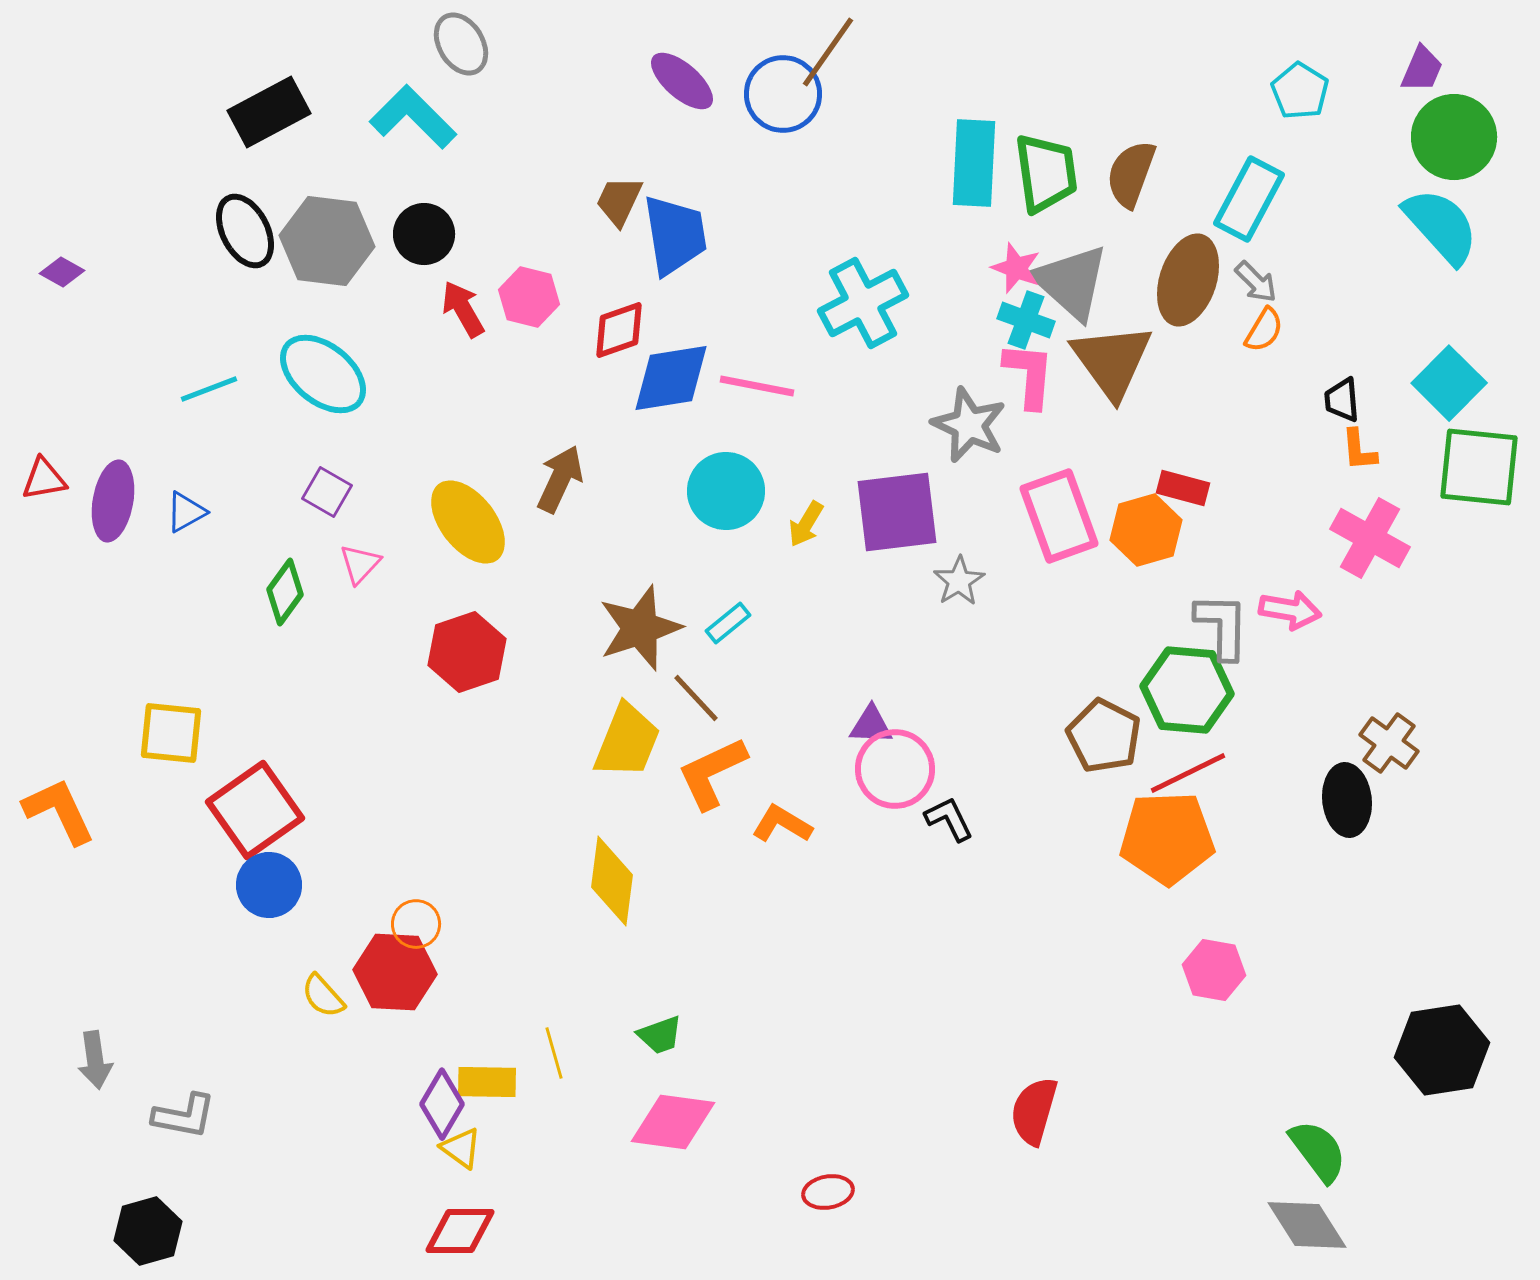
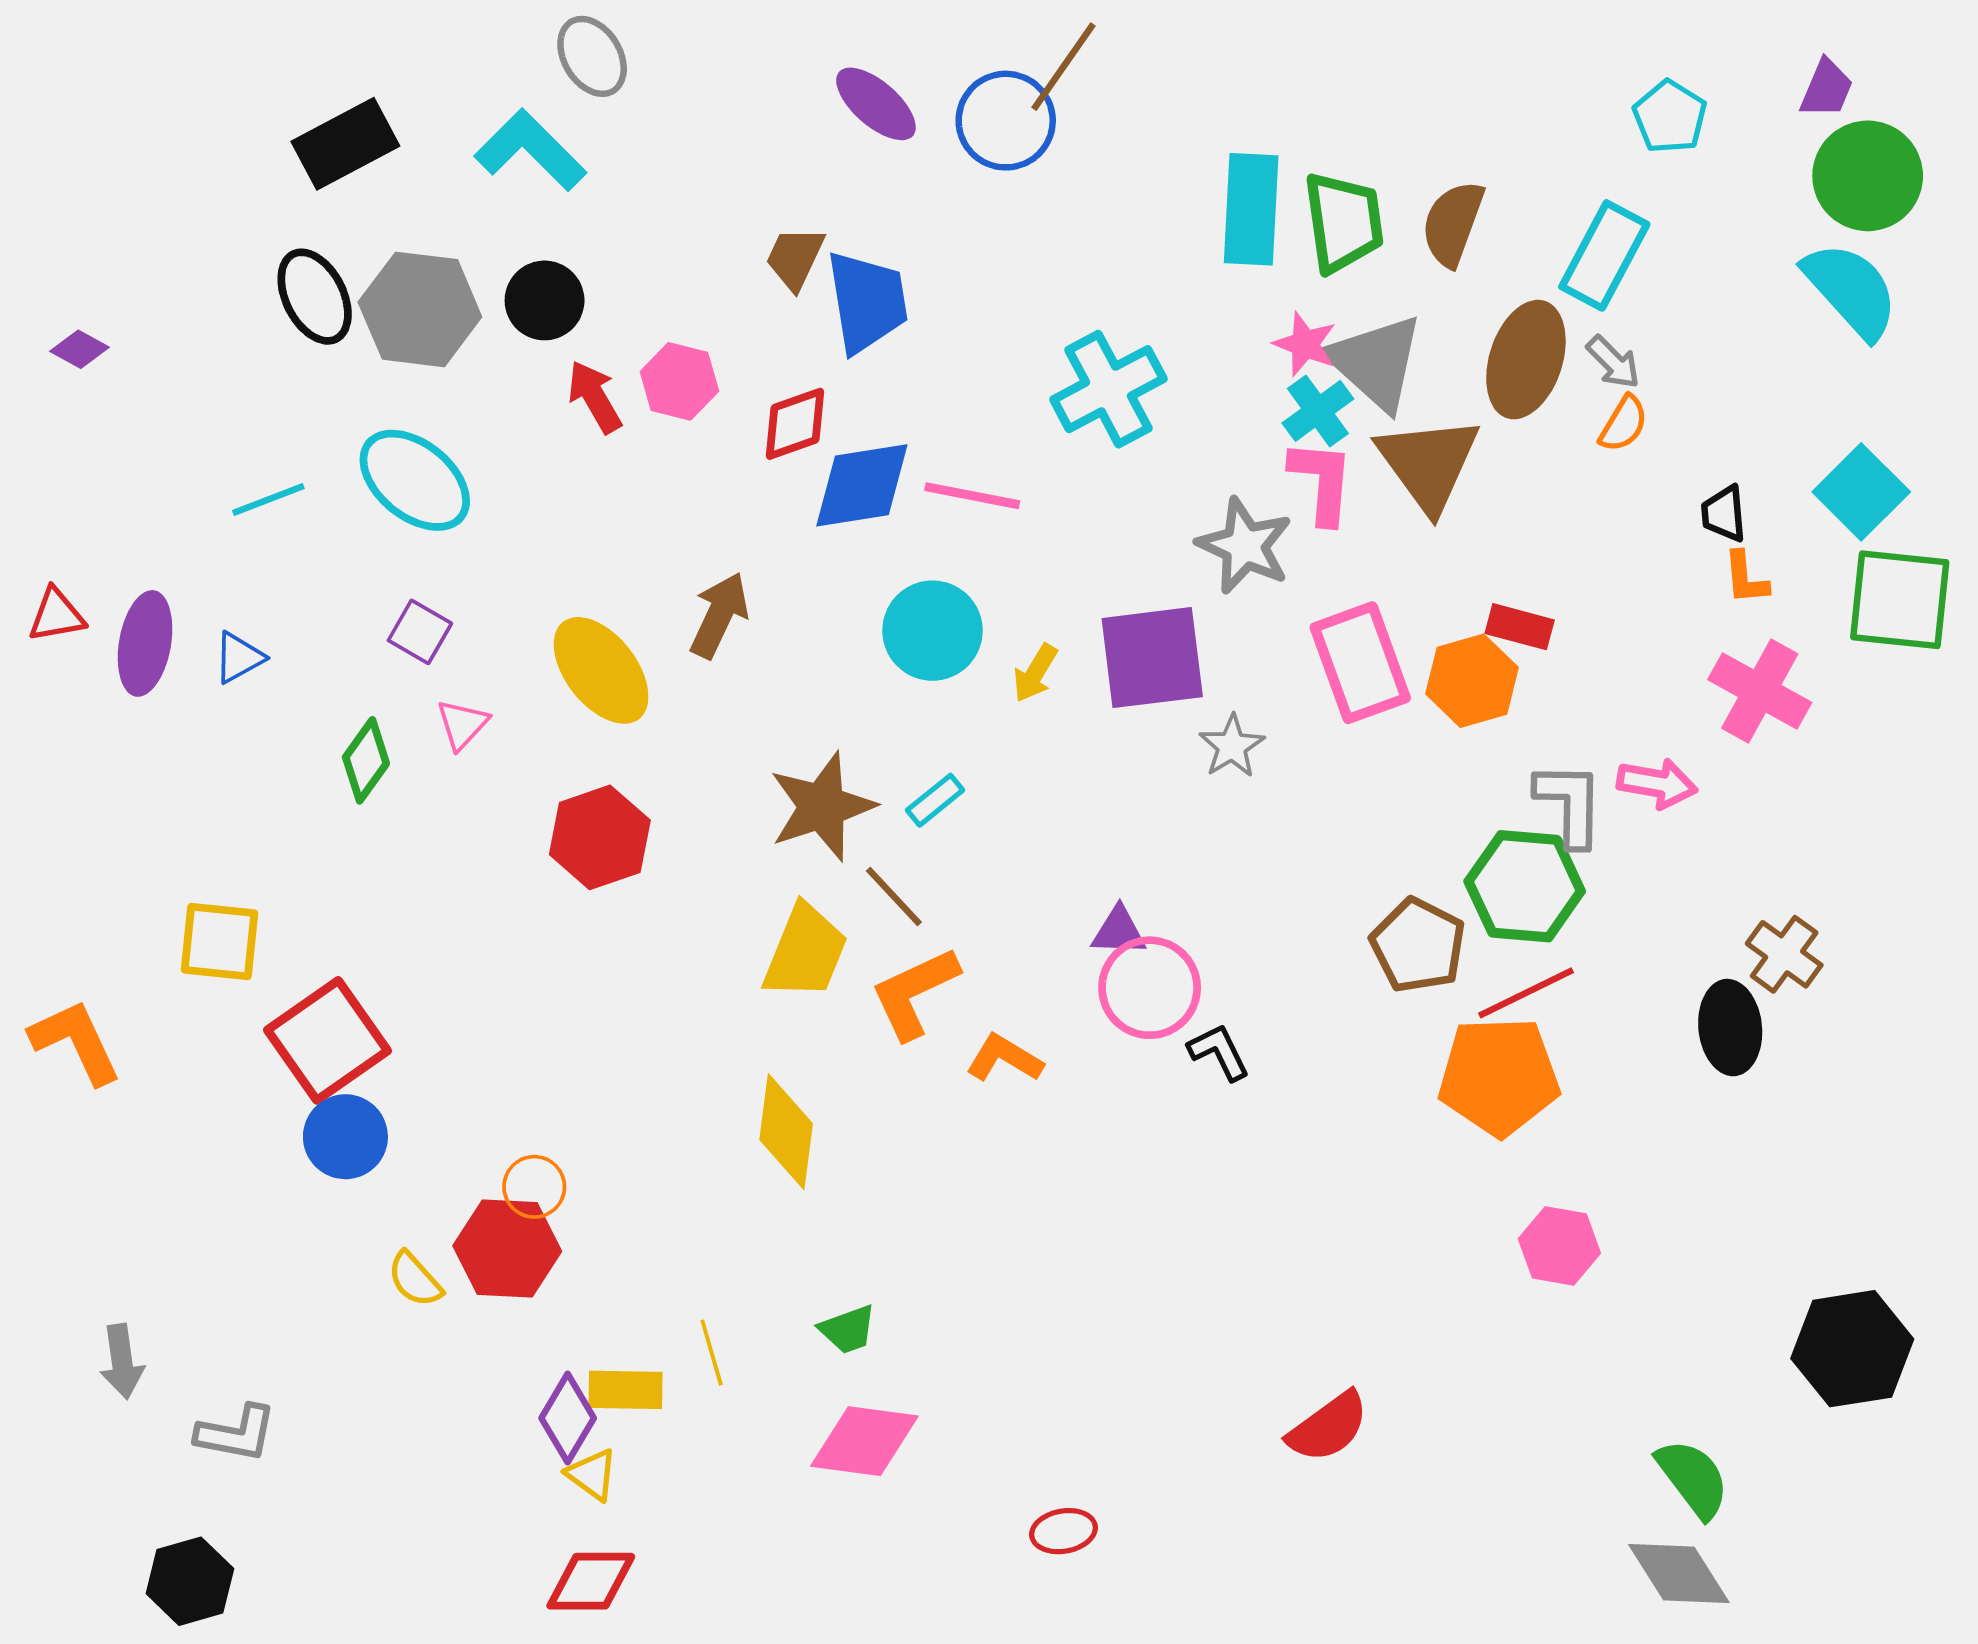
cyan cross: (1026, 320) -> (1318, 411), turned 34
red semicircle: (1034, 1111) -> (1328, 1427), turned -142

